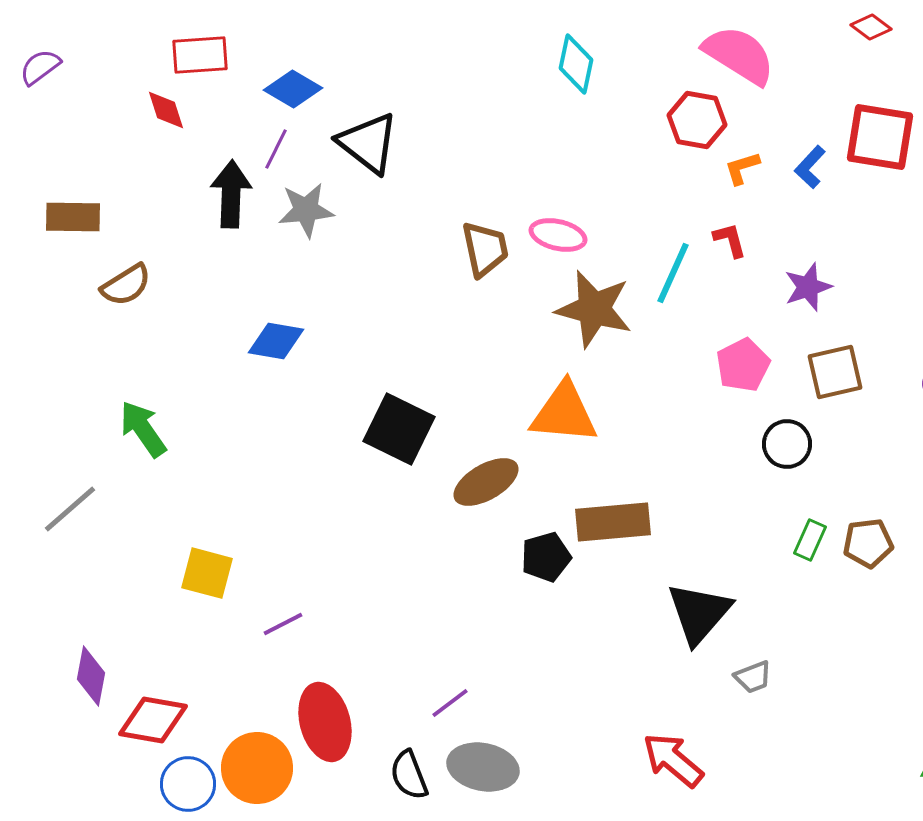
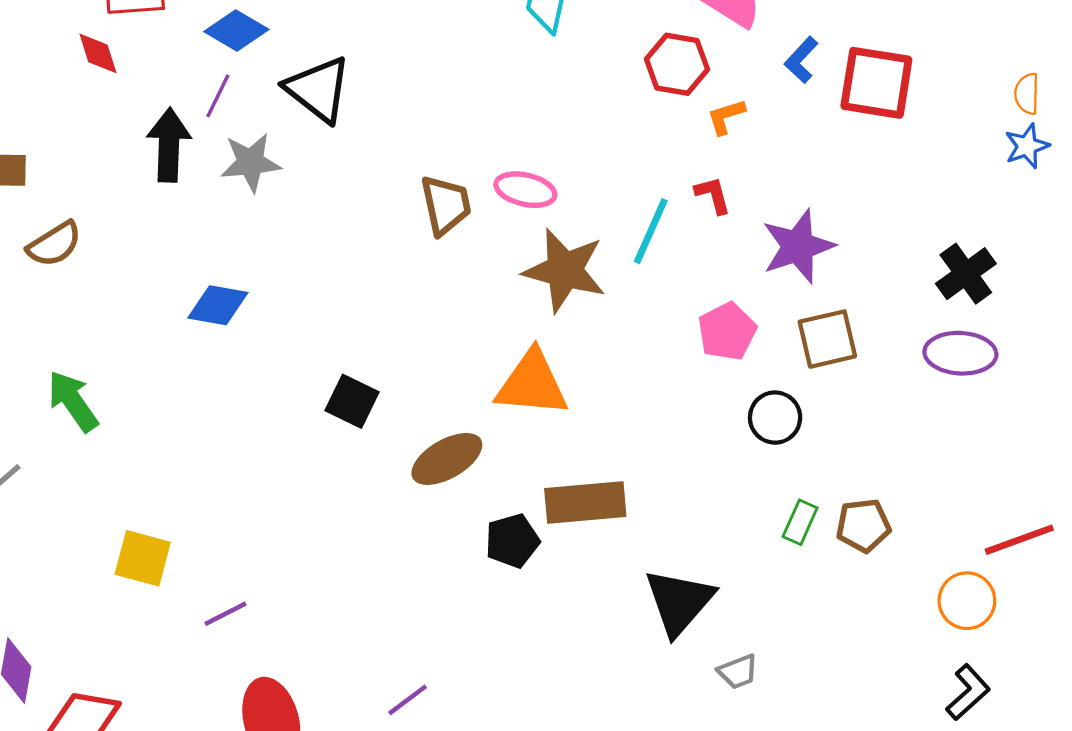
blue L-shape: (810, 167) -> (801, 60), moved
purple star: (808, 287) -> (798, 246), size x1.4
black square: (399, 429) -> (352, 401), size x0.7

